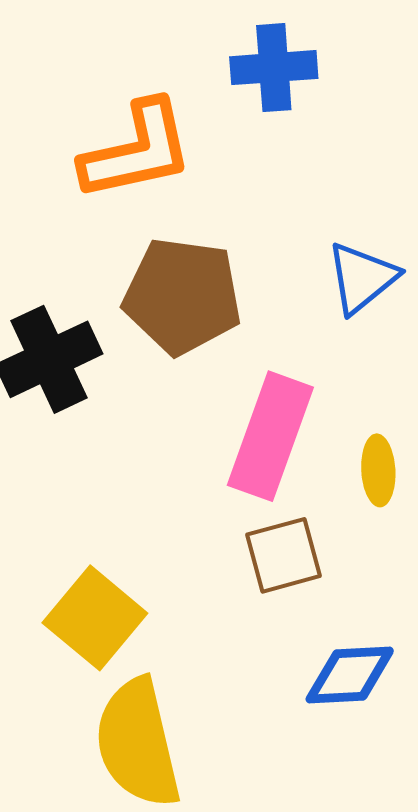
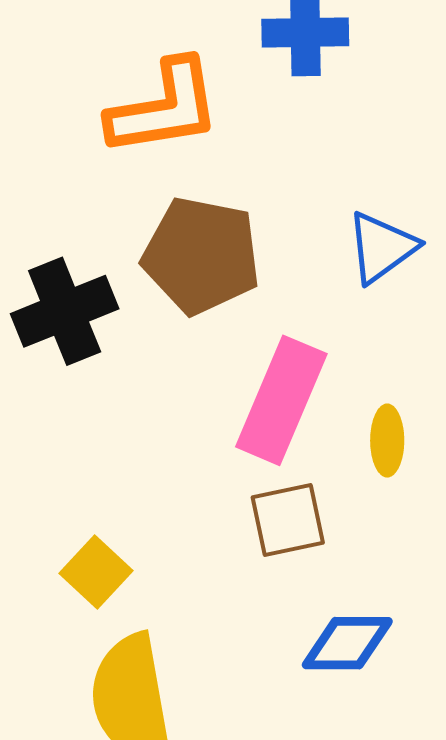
yellow square: (95, 618) -> (96, 572), size x0.7

